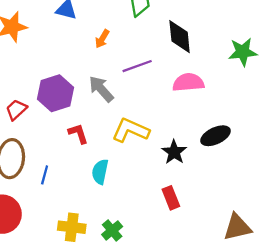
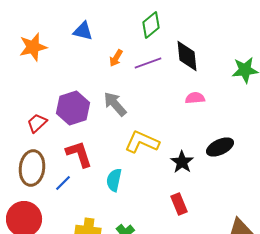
purple line: (137, 66) -> (148, 63), moved
pink semicircle: (188, 82) -> (195, 98), size x0.7
red L-shape: (78, 134) -> (79, 154), moved, size x1.4
blue line: (45, 175) -> (63, 183), turned 30

